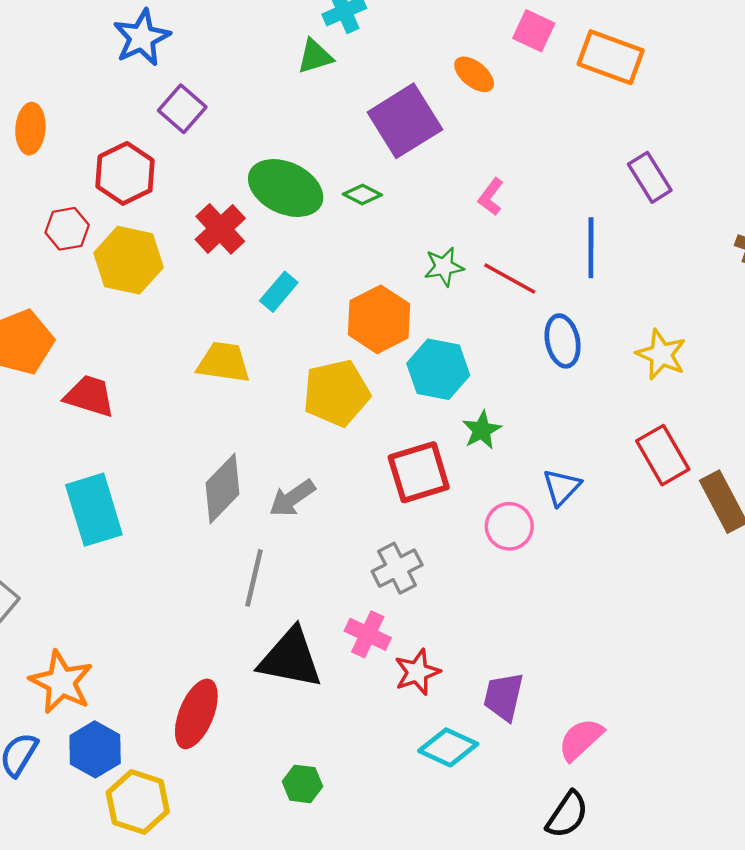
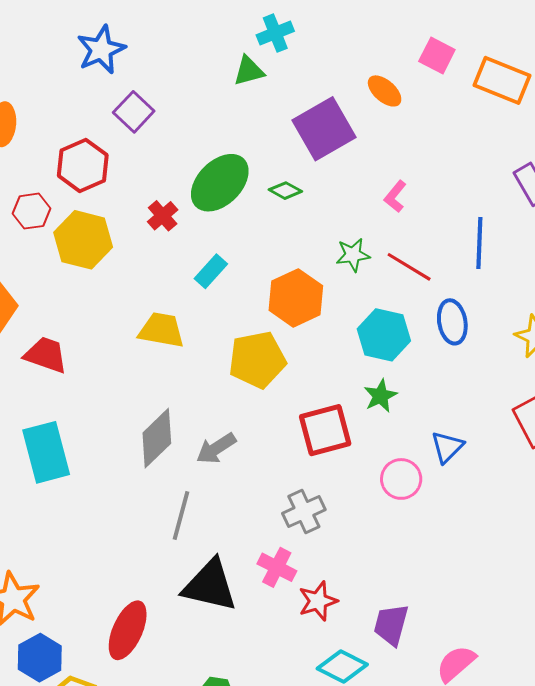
green ellipse: (286, 188) -> (220, 183), turned -72
red cross: (220, 229) -> (163, 216), size x0.7
cyan hexagon: (438, 369) -> (384, 335), moved

